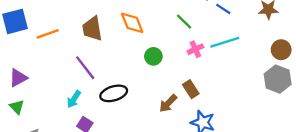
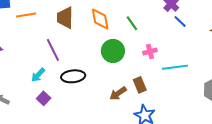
green line: (184, 22) -> (132, 23), moved
cyan line: (225, 42) -> (175, 67), moved
green circle: (153, 56) -> (113, 51), size x1.5

